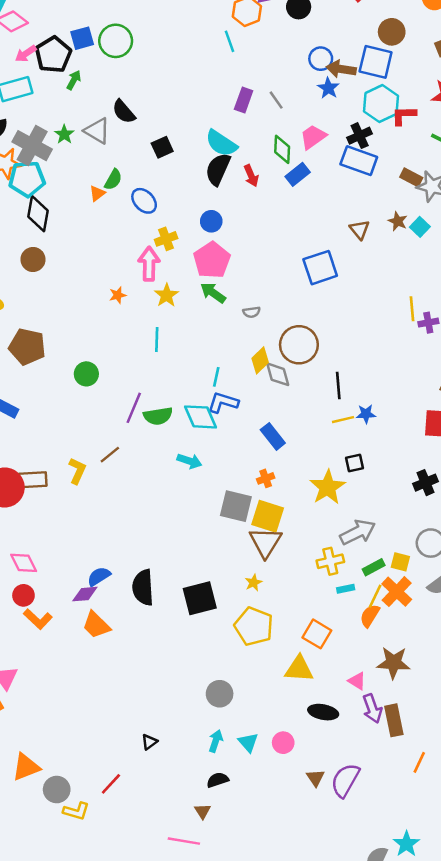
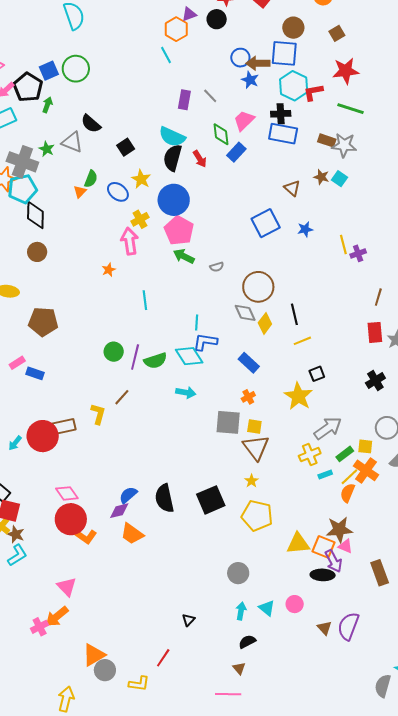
black cross: (360, 136) -> (281, 114), turned 30
blue circle: (211, 221) -> (174, 200), size x1.8
yellow star: (167, 295) -> (141, 179), moved
yellow diamond: (260, 360) -> (265, 323), moved
green circle: (86, 374) -> (114, 352), moved
blue star: (366, 414) -> (305, 229), moved
yellow square: (268, 516) -> (254, 427), size x0.6
red circle: (23, 595) -> (71, 519), size x1.8
yellow line: (375, 596) -> (349, 477), turned 30
orange square: (317, 634) -> (323, 547), moved
brown star: (393, 663) -> (339, 530), moved
purple arrow: (372, 709) -> (334, 561), moved
gray circle: (57, 790) -> (105, 670), moved

